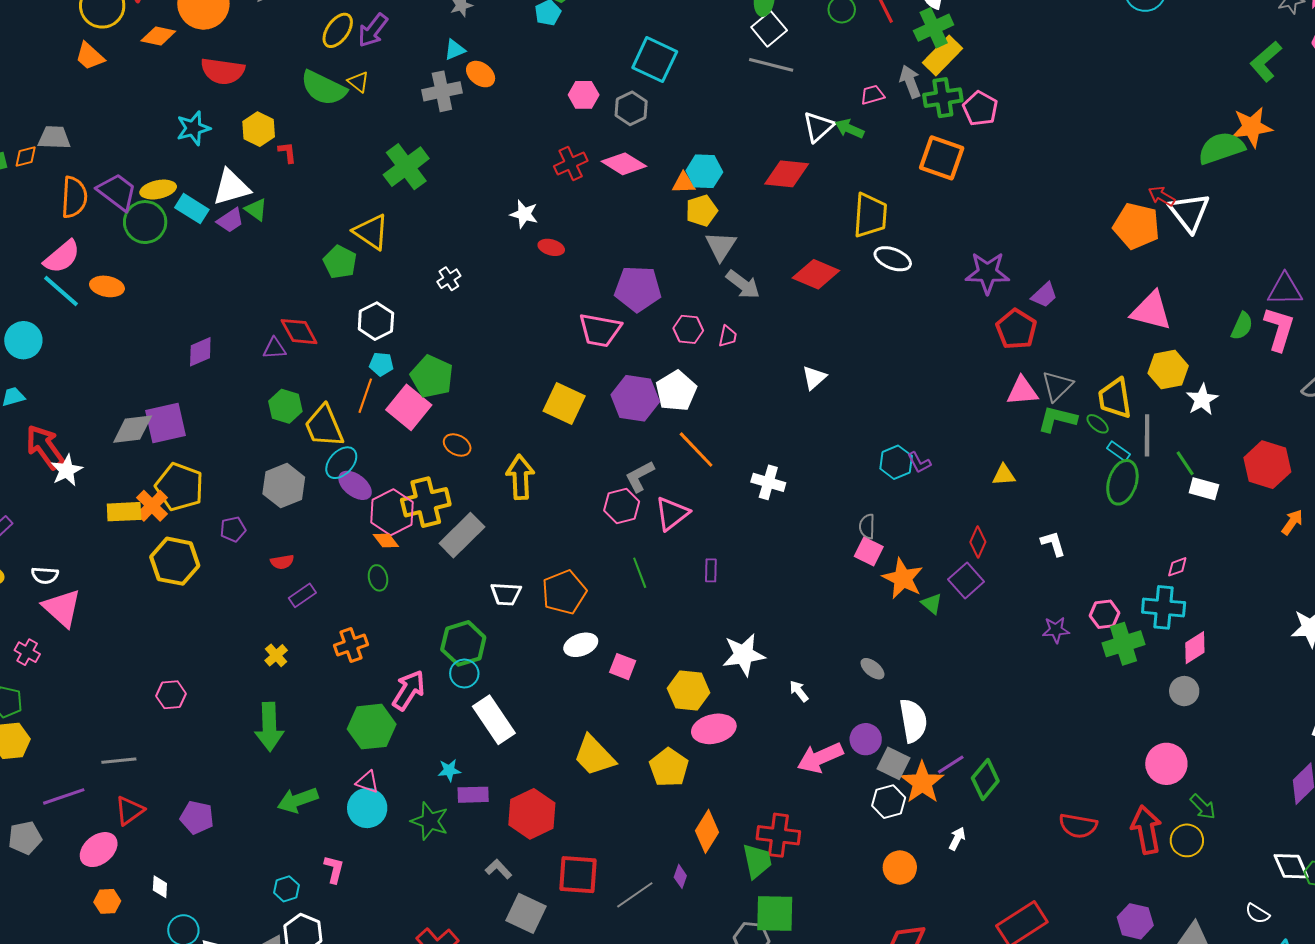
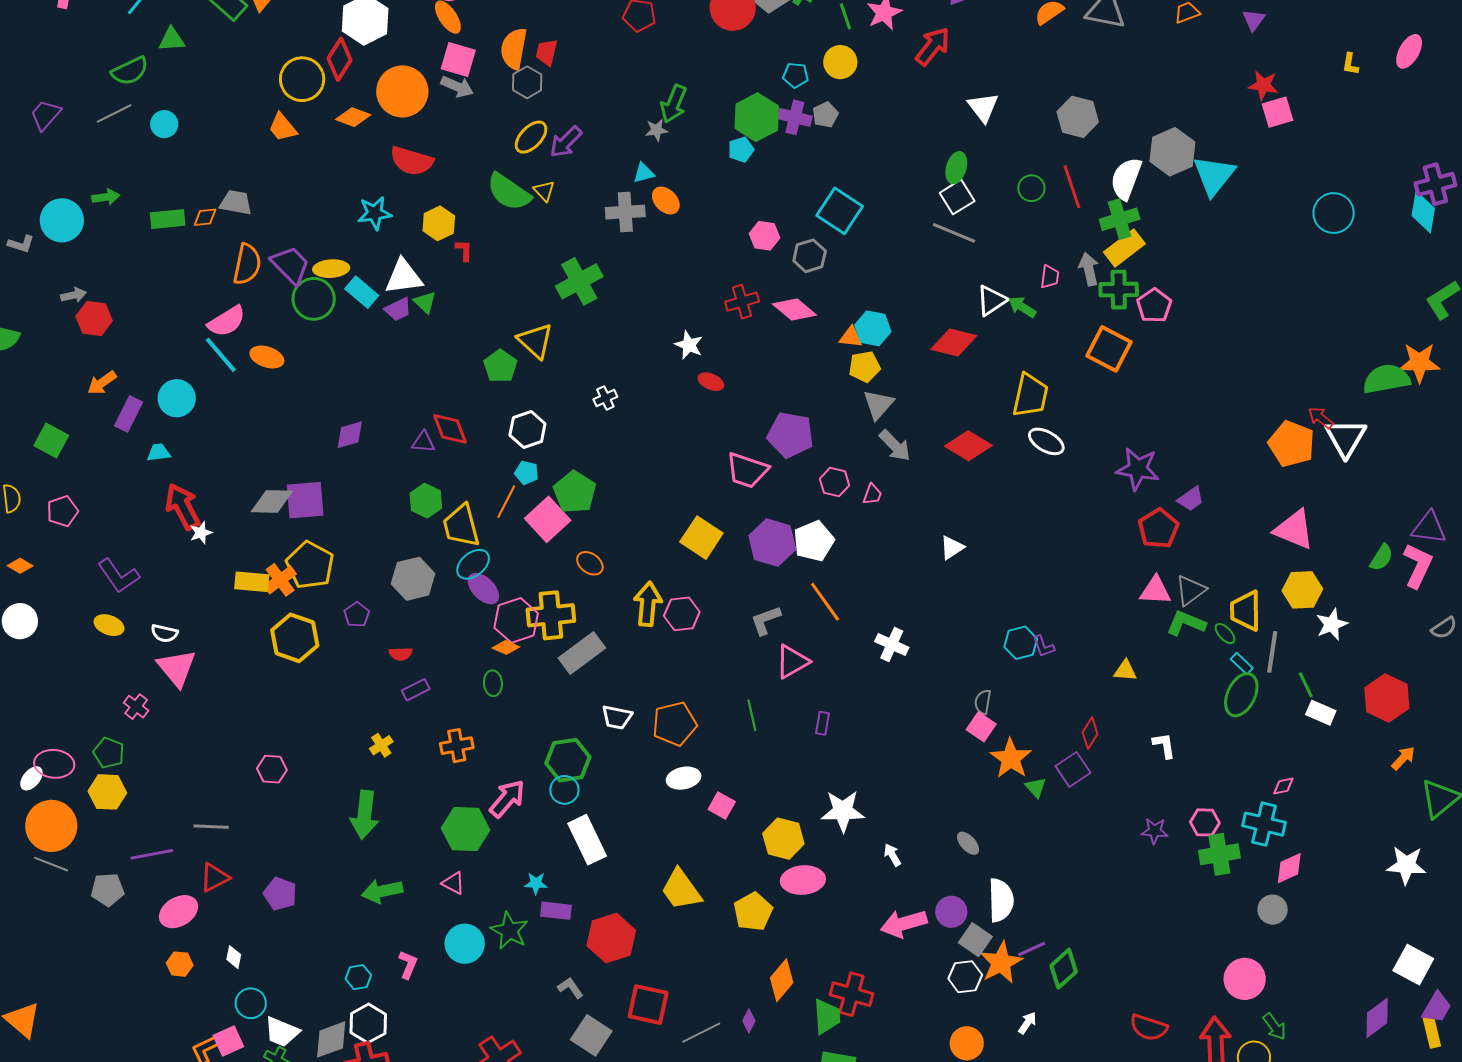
pink trapezoid: (873, 95) -> (1050, 277), turned 105
white star: (67, 470) -> (201, 533), size x0.7
pink hexagon: (622, 506) -> (682, 614), moved
purple pentagon: (233, 529) -> (357, 615), turned -30
orange diamond: (386, 541) -> (506, 647), turned -36
cyan circle: (367, 808) -> (465, 944), moved

